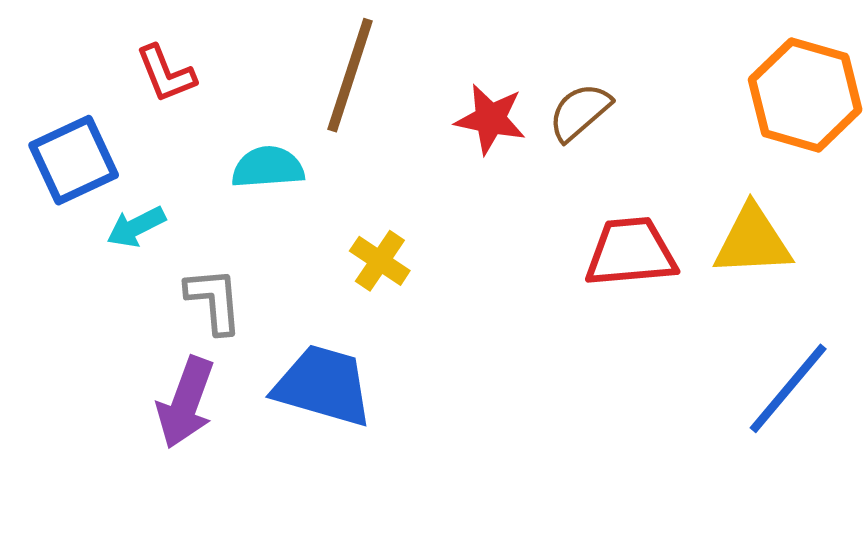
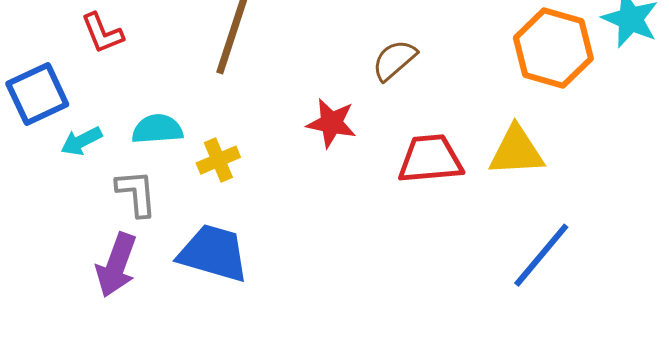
red star: (490, 119) -> (331, 123), moved
cyan semicircle: (268, 167) -> (157, 129), moved
yellow cross: (380, 261) -> (218, 160), moved, turned 33

